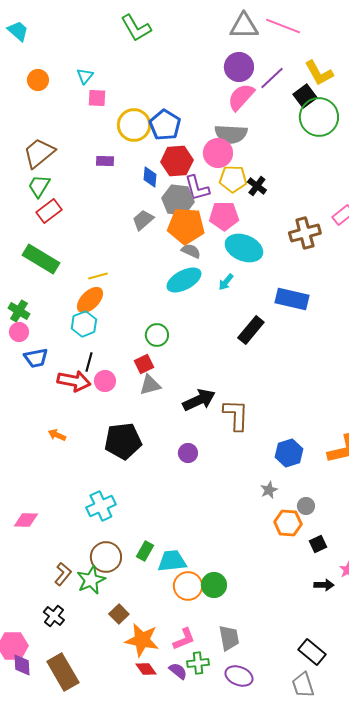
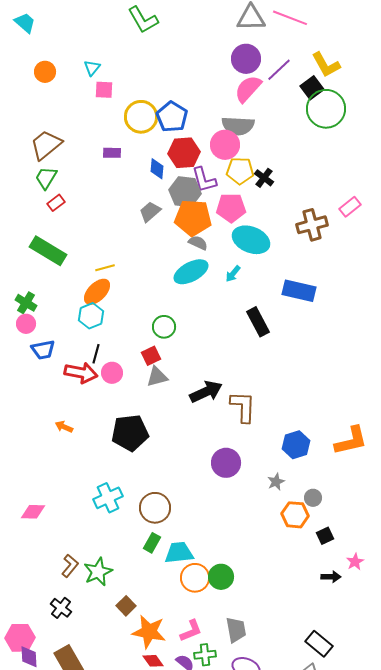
red rectangle: (49, 211) -> (56, 203), size x0.7
black rectangle: (251, 330) -> (258, 322), turned -68
purple circle: (188, 453) -> (226, 463), moved, size x1.5
brown circle: (106, 557) -> (155, 508), moved

